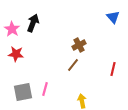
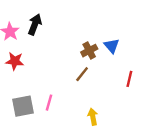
blue triangle: (113, 17) -> (112, 46), moved

